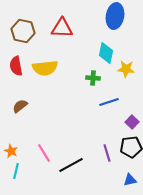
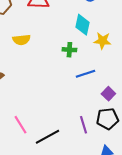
yellow semicircle: (45, 68) -> (21, 40), size x0.7

